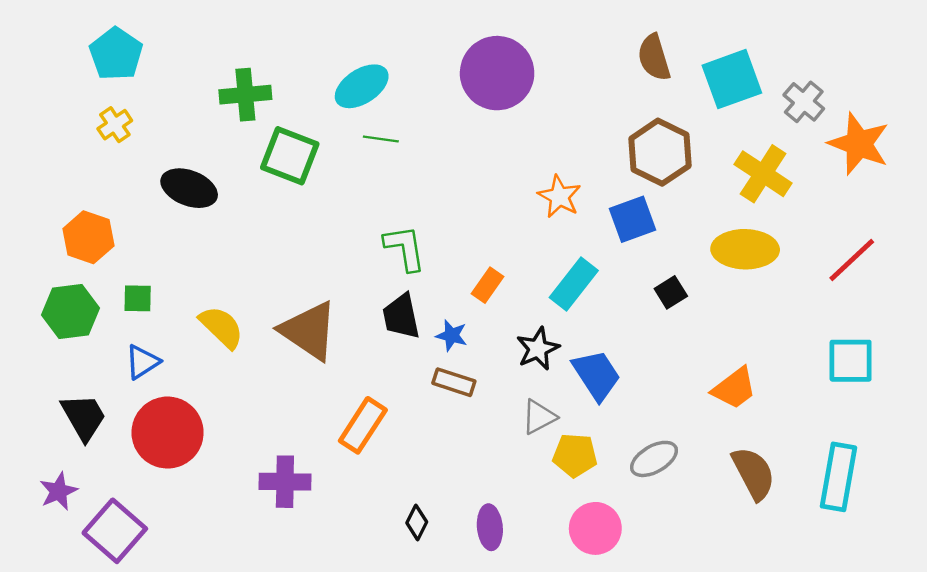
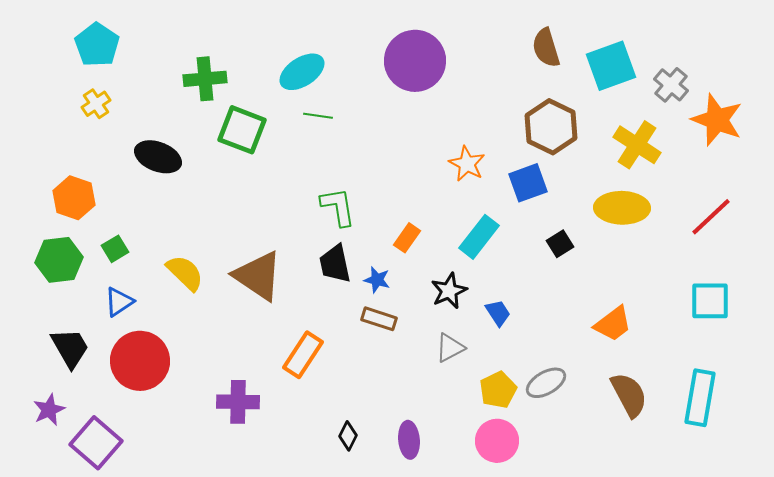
green square: (138, 298) -> (115, 249), turned -32
blue trapezoid: (597, 375) -> (498, 313), size x0.6
yellow pentagon: (575, 455) -> (498, 390), moved, turned -30

